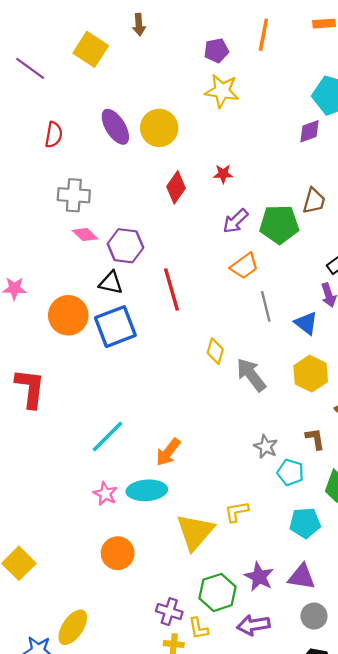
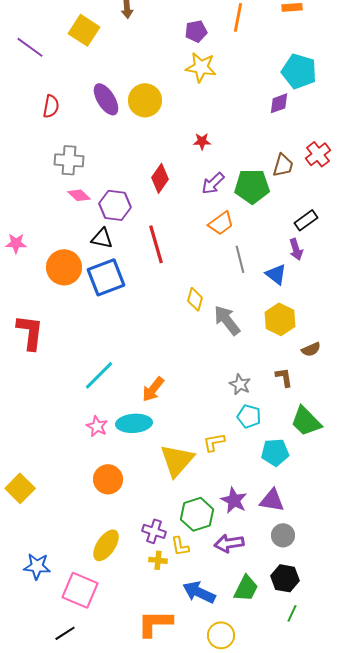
red diamond: (176, 187) -> (160, 178), moved
cyan pentagon: (290, 472) -> (249, 416), moved
yellow ellipse: (73, 627) -> (106, 545), moved

